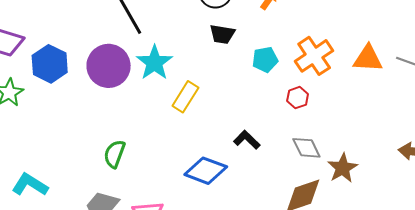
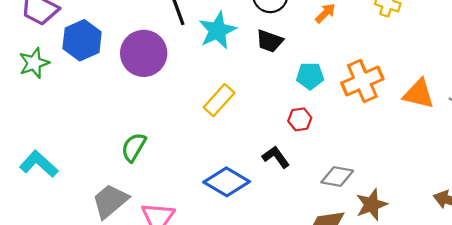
cyan star: (154, 63) -> (217, 30), moved
red hexagon: (298, 98) -> (300, 119), moved
gray diamond: (306, 148) -> (337, 176), turned -64

